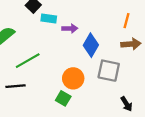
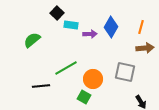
blue diamond: (91, 45) -> (111, 27), moved
green line: (28, 61) -> (66, 68), moved

